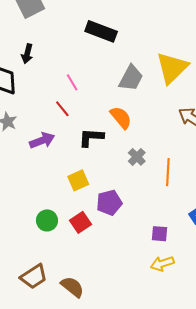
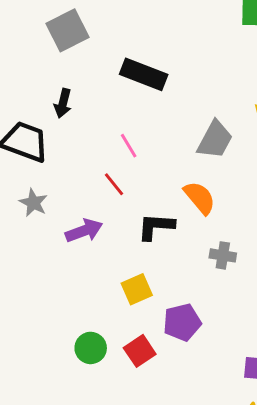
black rectangle: (101, 31) -> (144, 74), moved
gray cross: (137, 157) -> (223, 255), turned -36

